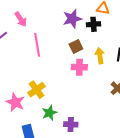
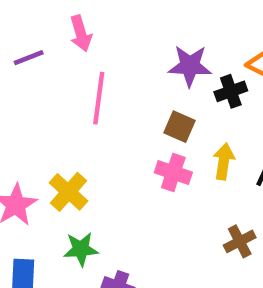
black cross: (94, 24) -> (231, 91), turned -32
brown square: (76, 46) -> (179, 127), turned 32
yellow cross: (37, 90) -> (69, 192), turned -30

